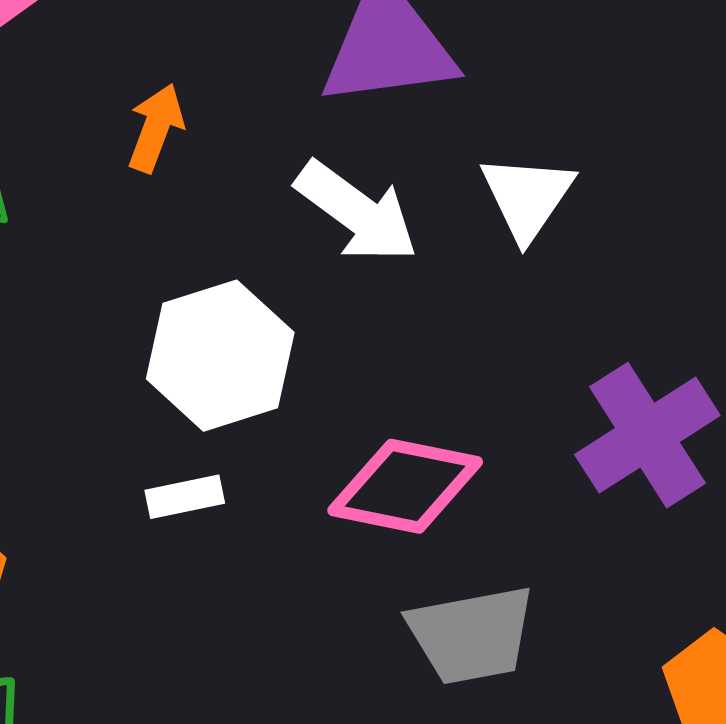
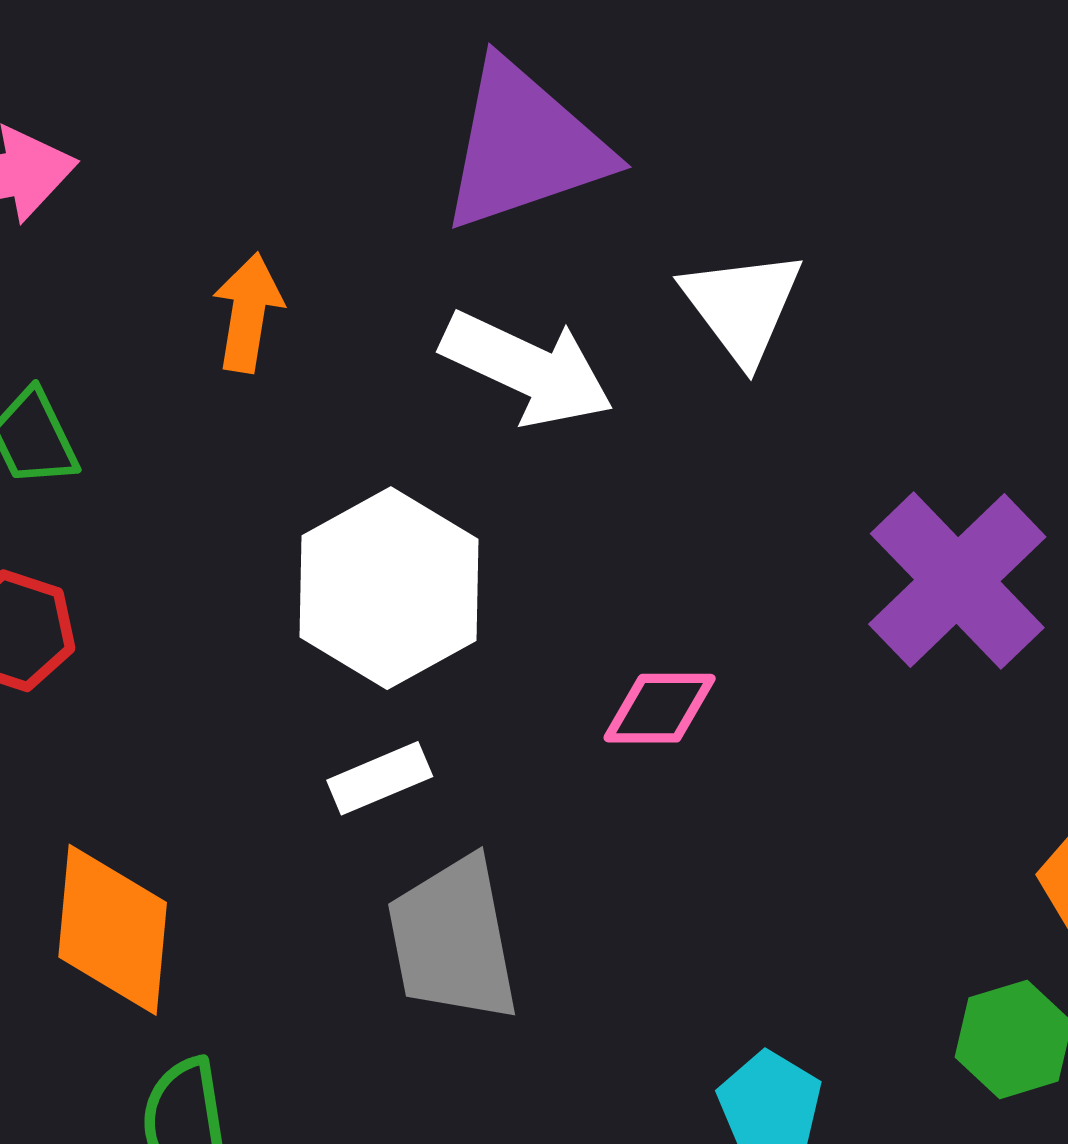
pink diamond: (405, 486) -> (660, 708), size x0.6
gray trapezoid: (471, 635) -> (453, 939), moved, turned 101

